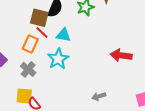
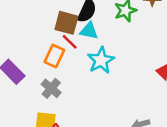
cyan triangle: (63, 35) -> (89, 31), moved
cyan star: (58, 59) -> (101, 60), moved

